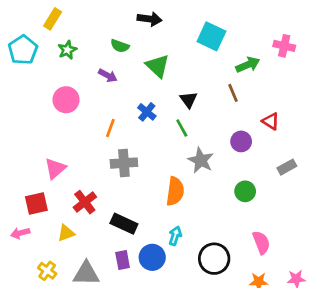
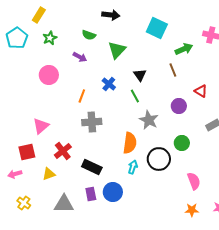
green triangle: (158, 66) -> (117, 50), turned 30
cyan arrow: (175, 236) -> (133, 167), moved
black circle: (214, 259) -> (159, 159), moved
yellow cross: (47, 271) -> (24, 203), moved

